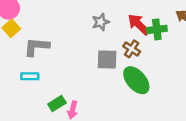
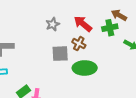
green cross: (157, 29) -> (110, 28), moved
green ellipse: (136, 80) -> (85, 68), turned -45

